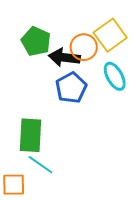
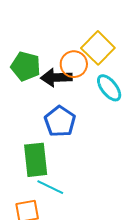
blue pentagon: (71, 88) -> (60, 121), moved

